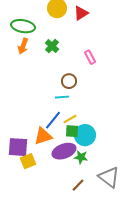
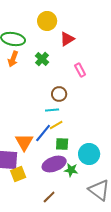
red triangle: (81, 13) -> (67, 39), moved
yellow line: (70, 119) -> (56, 125), moved
cyan circle: (85, 135) -> (89, 154), moved
orange triangle: (43, 136) -> (24, 142), moved, turned -42
brown line: (78, 185) -> (49, 197), moved

